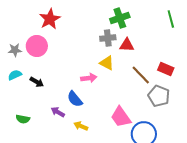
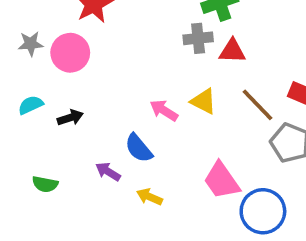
gray star: (15, 50) -> (31, 44), moved
yellow triangle: (107, 63) -> (203, 101), moved
pink arrow: (89, 78) -> (164, 110), turned -140
black arrow: (37, 82) -> (70, 118), turned -48

